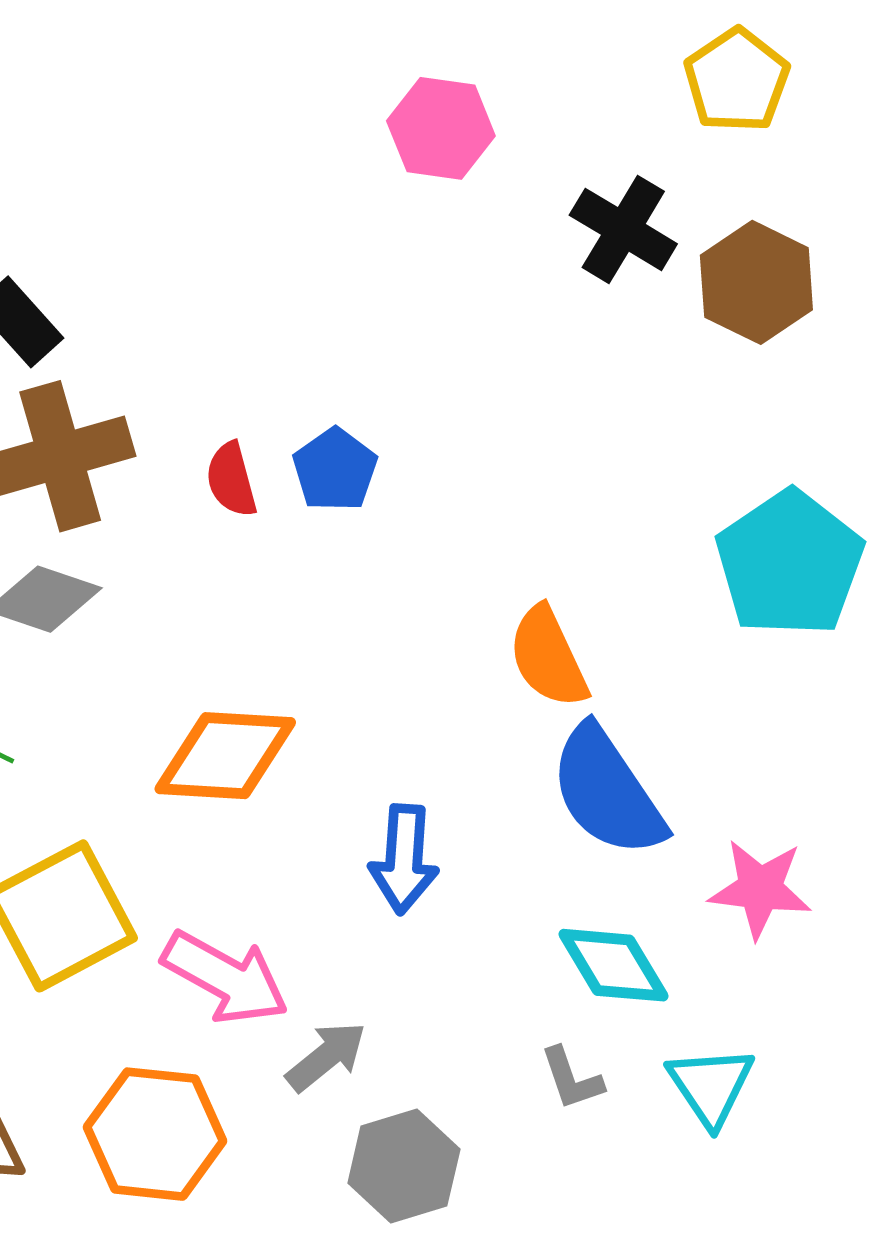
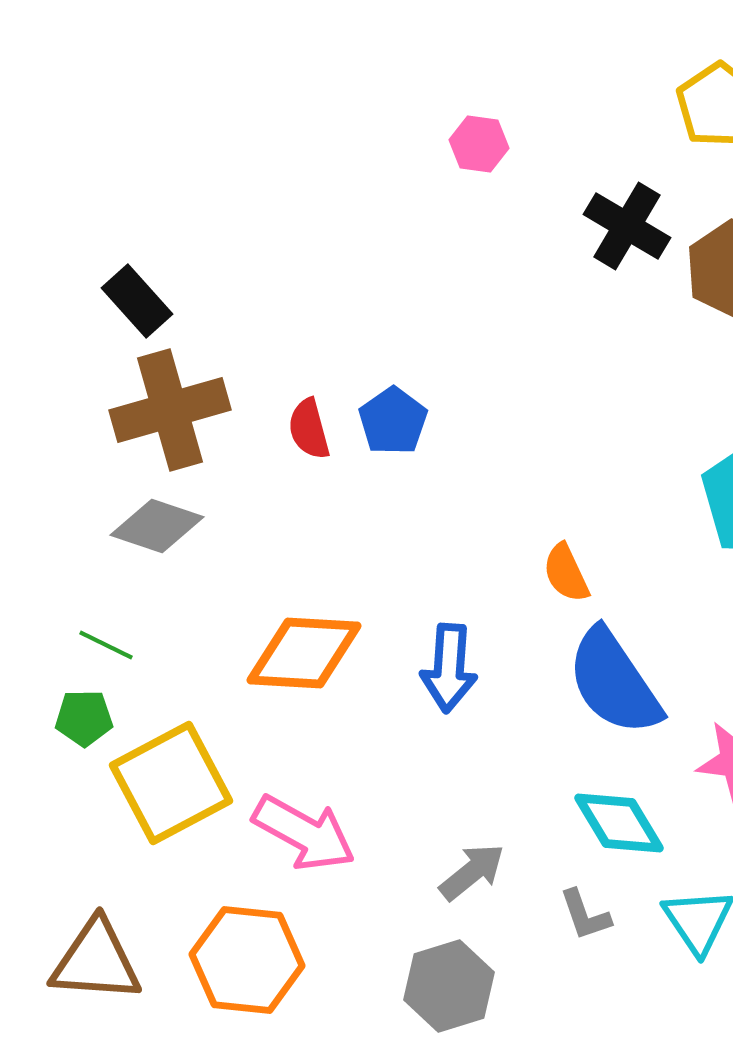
pink hexagon: (441, 128) -> (479, 144), size x0.7
orange semicircle: (548, 657) -> (566, 573), size x0.7
blue arrow: (404, 859) -> (449, 668), moved
gray arrow: (326, 1056) -> (472, 872), moved

